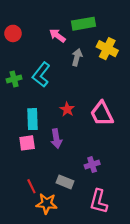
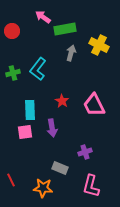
green rectangle: (83, 24) -> (65, 29), moved
pink arrow: (57, 36) -> (43, 17), moved
red line: (31, 186) -> (11, 180), moved

